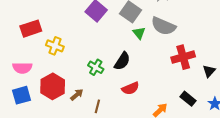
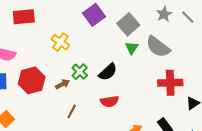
yellow cross: (55, 46) -> (60, 42), moved
brown arrow: (77, 95) -> (63, 84), moved

